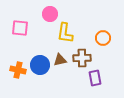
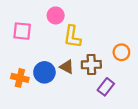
orange circle: (103, 38) -> (121, 52), moved
brown triangle: (60, 60) -> (67, 67), turned 40
purple rectangle: (95, 78) -> (106, 87), turned 49

